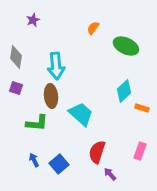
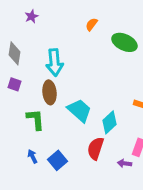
cyan diamond: (124, 91) -> (110, 122), moved
green L-shape: (37, 123) -> (36, 119), turned -100
purple arrow: (110, 174) -> (124, 163), moved, turned -40

